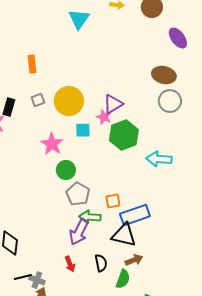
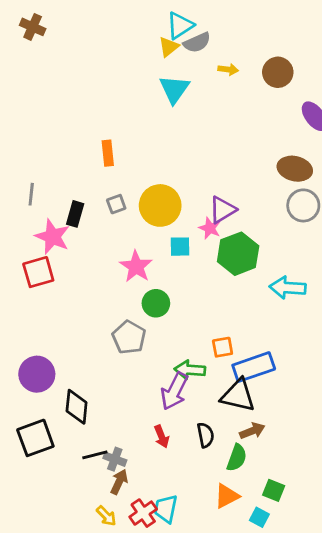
gray pentagon: (78, 194) -> (129, 337), moved

